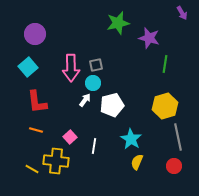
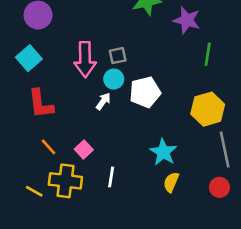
white pentagon: (112, 105) -> (145, 92), moved
orange line: (36, 130) -> (48, 147), moved, turned 32
white line: (94, 146) -> (111, 177), moved

